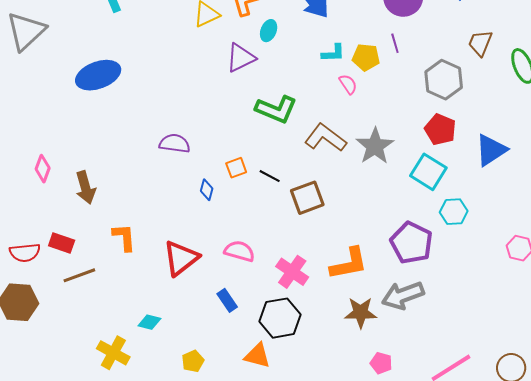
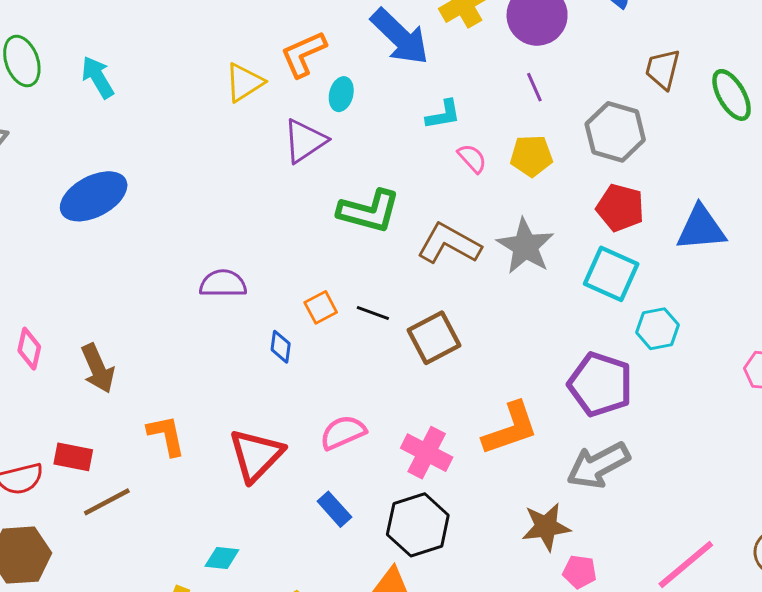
yellow pentagon: (366, 57) -> (531, 156), moved
blue triangle: (491, 150) -> (701, 228), turned 36
pink semicircle: (239, 251) -> (343, 432), turned -32
brown star: (361, 313) -> (546, 527), moved

